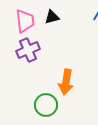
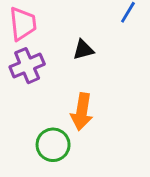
black triangle: (52, 17) -> (83, 50), moved

